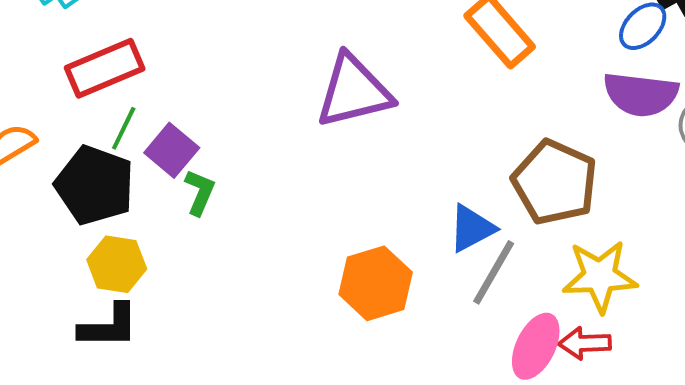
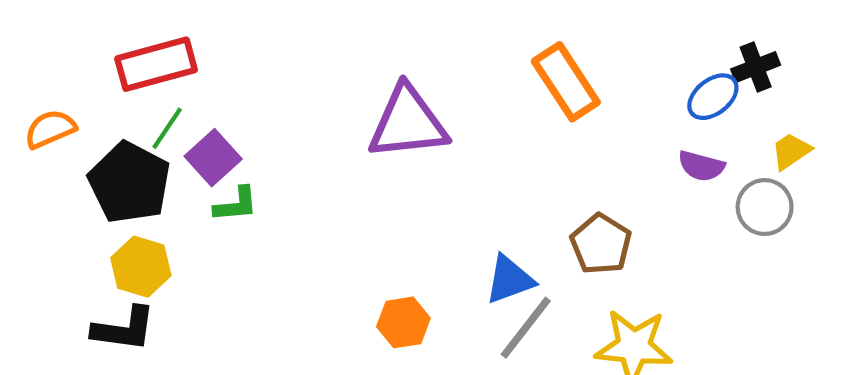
purple semicircle: (641, 94) -> (701, 166), size x0.6
brown pentagon: (555, 182) -> (601, 244), size x0.7
green L-shape: (200, 192) -> (236, 205), turned 54
orange hexagon: (376, 283) -> (403, 322), size x0.7

